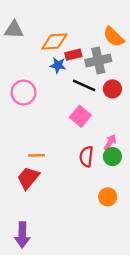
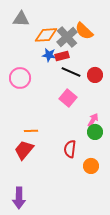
gray triangle: (14, 30) -> (21, 19), moved
orange semicircle: (114, 37) -> (84, 31), moved
red rectangle: (73, 55) -> (62, 56), moved
gray cross: (98, 60) -> (67, 37), moved, turned -30
red semicircle: (86, 157) -> (70, 149), moved

